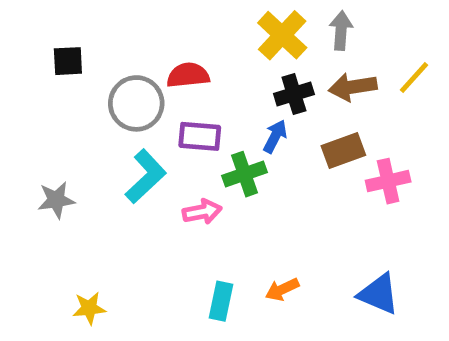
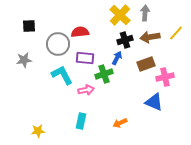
cyan L-shape: (146, 176) -> (62, 75), turned -75
gray star: (56, 200) -> (24, 60), moved
blue triangle: (379, 294) -> (154, 102), moved
cyan rectangle: (221, 301) -> (81, 121), moved

